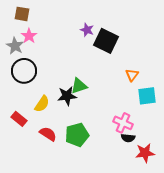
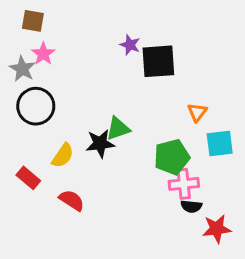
black square: (106, 41) -> (158, 61), turned -30
pink cross: (123, 123) -> (184, 184), turned -30
green pentagon: (77, 135) -> (172, 157), moved

